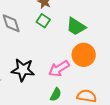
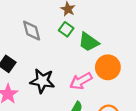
green trapezoid: (76, 26) -> (89, 42), moved

